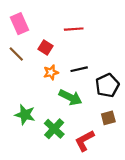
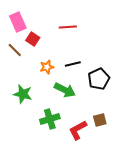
red square: (45, 48) -> (33, 39), moved
green star: (25, 115) -> (23, 94), moved
brown square: (108, 118) -> (100, 120), moved
green cross: (54, 129) -> (50, 119), turned 30

